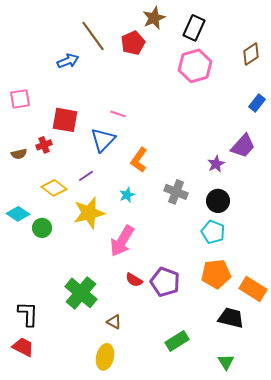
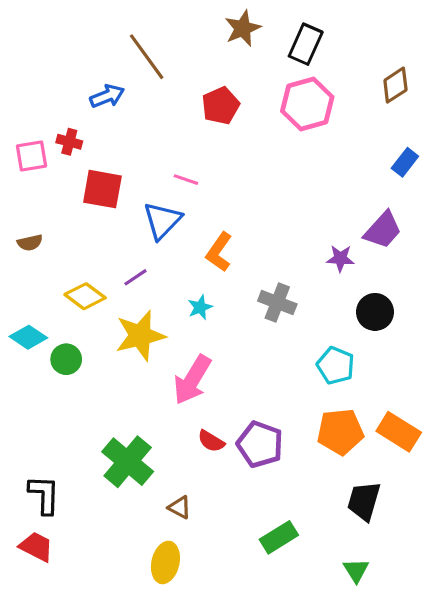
red pentagon: (133, 43) -> (221, 106), moved
red cross: (44, 145) -> (69, 142), moved, turned 35
purple star: (216, 164) -> (340, 258), turned 30
black circle: (218, 201) -> (375, 312), moved
orange rectangle: (253, 289) -> (399, 432), moved
black trapezoid: (231, 318) -> (364, 501), turned -88

